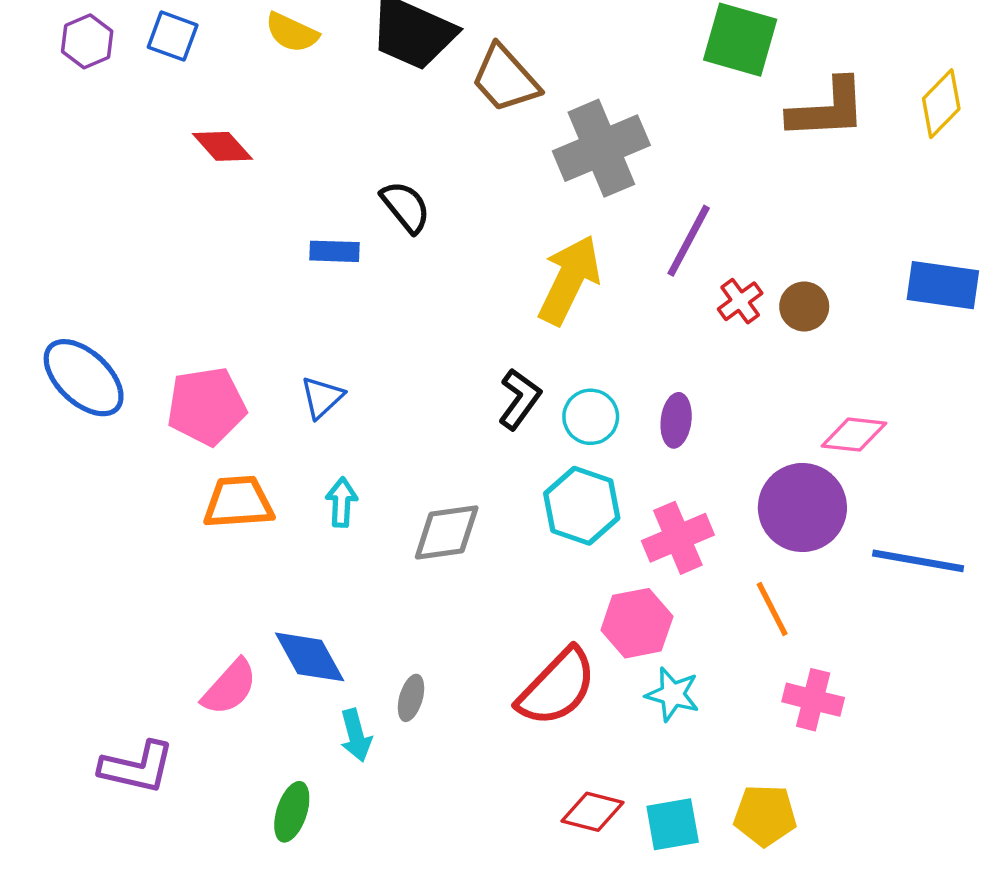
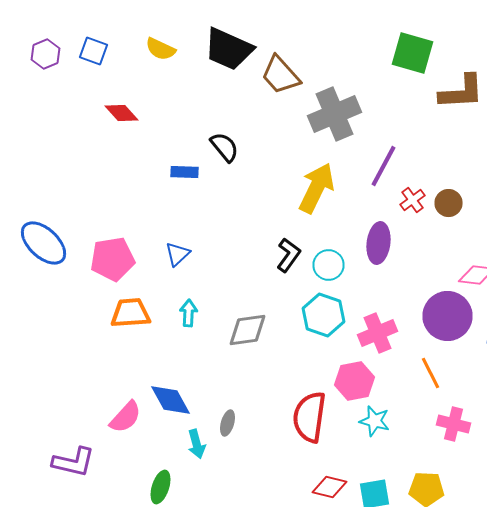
purple ellipse: (676, 420) -> (378, 243), moved, size x1.4
red semicircle: (557, 687) -> (310, 417), turned 144

